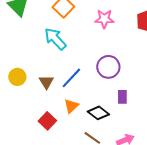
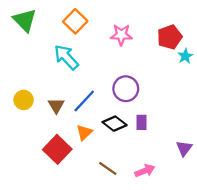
black diamond: (98, 113) -> (115, 124), moved
red square: (47, 121) -> (57, 149), size x1.4

